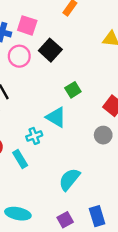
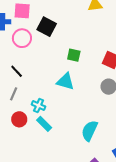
green square: (73, 90) -> (74, 55), turned -32
cyan cross: (34, 136) -> (39, 106), moved, turned -32

